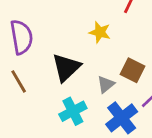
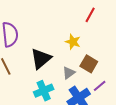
yellow star: (100, 32) -> (73, 42), moved

